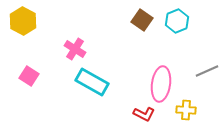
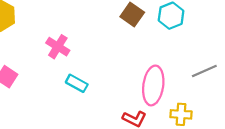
cyan rectangle: (92, 82) -> (77, 83), size x0.6

